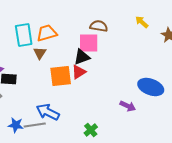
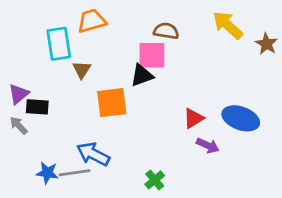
yellow arrow: (142, 22) -> (228, 25), size x1.6
orange trapezoid: (47, 33) -> (92, 21), moved
red triangle: (79, 72) -> (193, 118), moved

